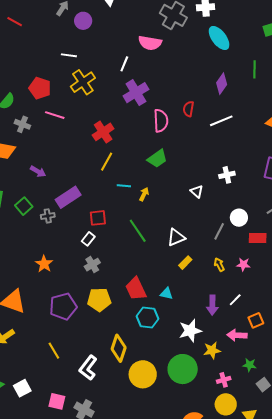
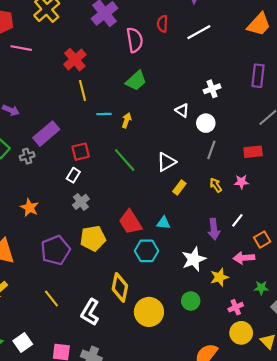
yellow line: (107, 162) -> (82, 91), turned -36
white circle: (239, 218) -> (206, 123), moved
green circle: (183, 369) -> (191, 301), size x0.6

